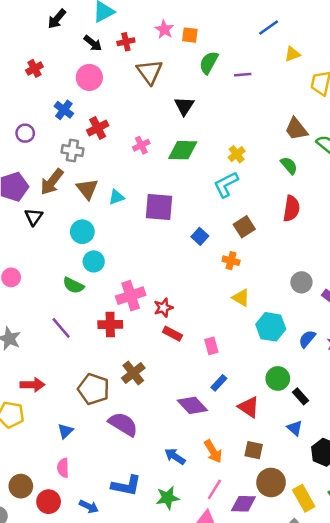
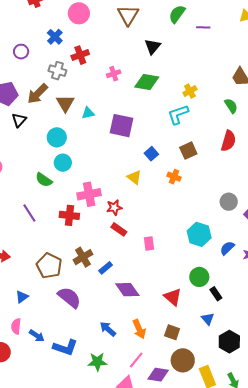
yellow triangle: (241, 298) -> (134, 177), moved
blue rectangle: (219, 383) -> (106, 268), moved
blue arrow: (89, 507) -> (37, 336), moved

